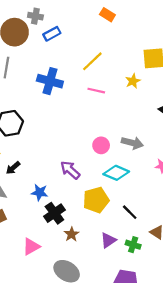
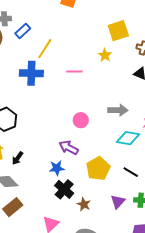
yellow line: (92, 61) -> (45, 49), moved
pink circle: (101, 145) -> (81, 120), moved
cyan diamond: (116, 173) -> (128, 138), moved
blue star: (40, 192) -> (57, 168), moved

